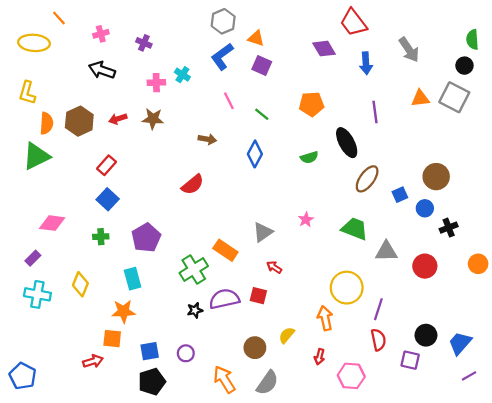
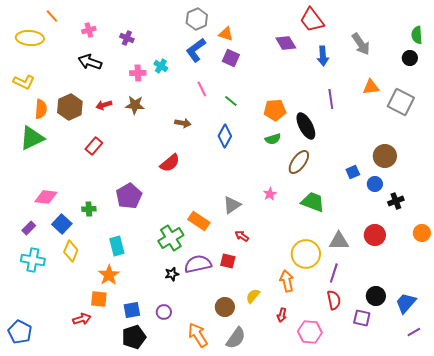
yellow L-shape: (27, 93) -> (24, 82), turned -80
gray square: (454, 97) -> (401, 102), moved
orange pentagon: (312, 104) -> (275, 110), moved
brown ellipse: (367, 179) -> (299, 162), moved
blue square: (108, 199) -> (62, 224), moved
purple pentagon: (146, 238) -> (129, 196), moved
gray triangle: (386, 251) -> (339, 241), moved
orange star: (123, 311) -> (109, 275), turned -30

